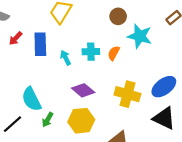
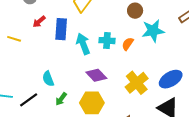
cyan star: (140, 36) -> (153, 31), turned -30
cyan arrow: (66, 58) -> (83, 44), size x1.5
yellow cross: (127, 94) -> (137, 83), turned 30
cyan semicircle: (31, 99) -> (48, 79), size x0.7

